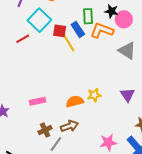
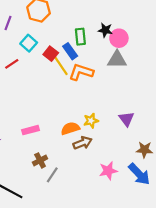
cyan square: (39, 20) -> (29, 43), size x0.7
orange L-shape: (102, 30) -> (81, 72), moved
red square: (60, 31) -> (51, 54), turned 32
gray triangle: (127, 51) -> (117, 60), moved, turned -30
brown arrow: (69, 126) -> (83, 143), moved

